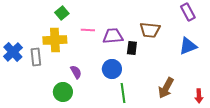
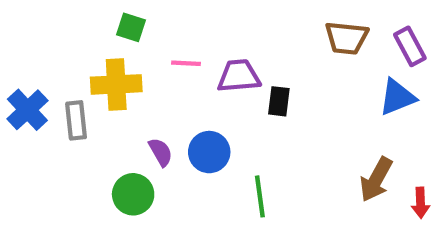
purple rectangle: (188, 12) -> (410, 46), moved
green square: (62, 13) -> (131, 27), turned -32
brown trapezoid: (150, 30) -> (347, 38), moved
blue circle: (112, 69) -> (209, 152), moved
brown arrow: (166, 88) -> (376, 179), moved

